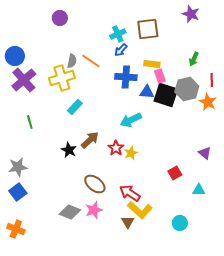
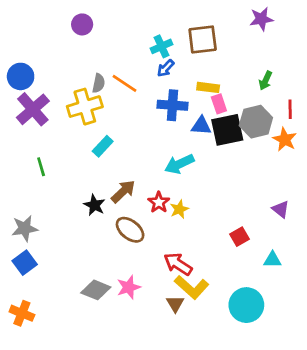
purple star: (191, 14) -> (261, 19), turned -30
black square: (166, 95) -> (227, 130), turned -30
brown ellipse: (95, 184) -> (130, 230), moved
cyan circle: (180, 223) -> (246, 305), size x1.6

